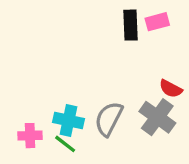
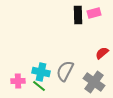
red semicircle: (171, 89) -> (102, 53), turned 112
gray cross: (157, 117) -> (94, 82), moved

